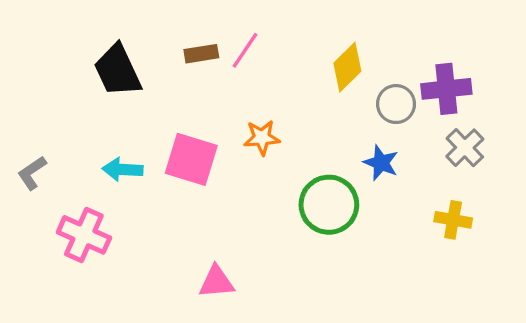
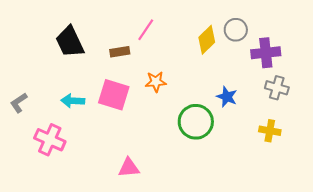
brown rectangle: (201, 54) -> (120, 52), moved
gray circle: (396, 104) -> (236, 30), moved
gray cross: (465, 148) -> (277, 88), turned -30

